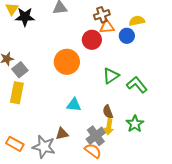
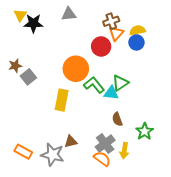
yellow semicircle: (137, 21) -> (137, 30), moved
orange triangle: (107, 27) -> (116, 33), turned -42
green L-shape: (137, 85) -> (94, 85), moved
yellow rectangle: (17, 93) -> (62, 100), moved
cyan triangle: (74, 105) -> (111, 93), moved
yellow arrow: (109, 127) -> (124, 151), moved

